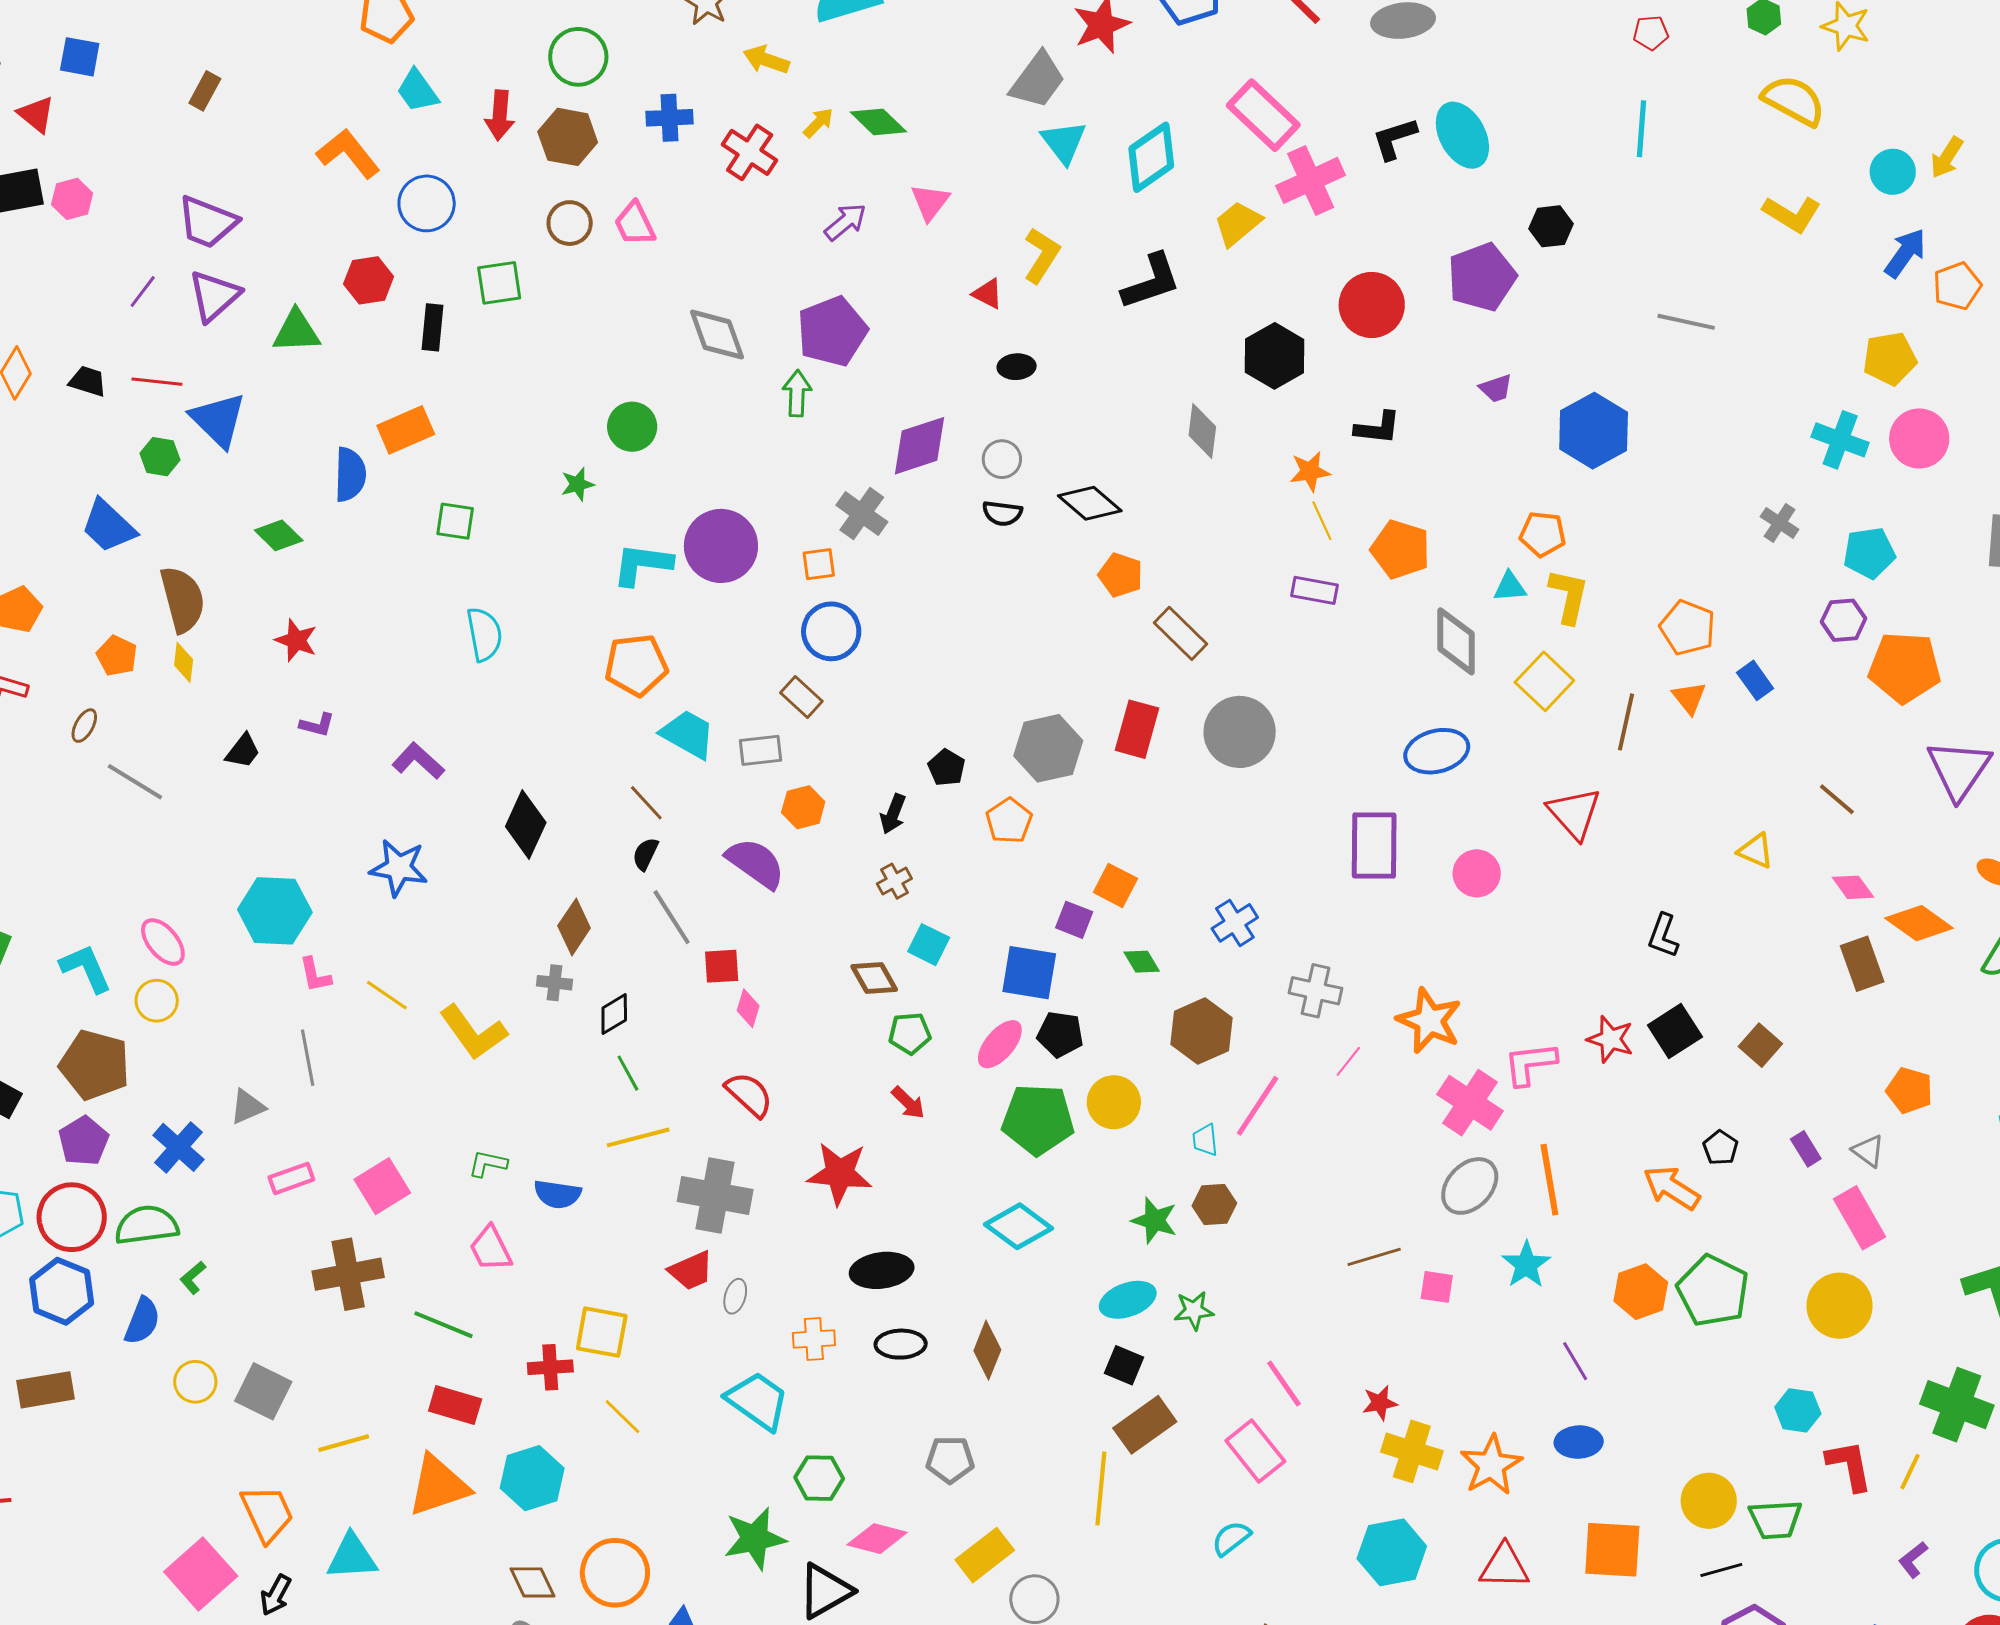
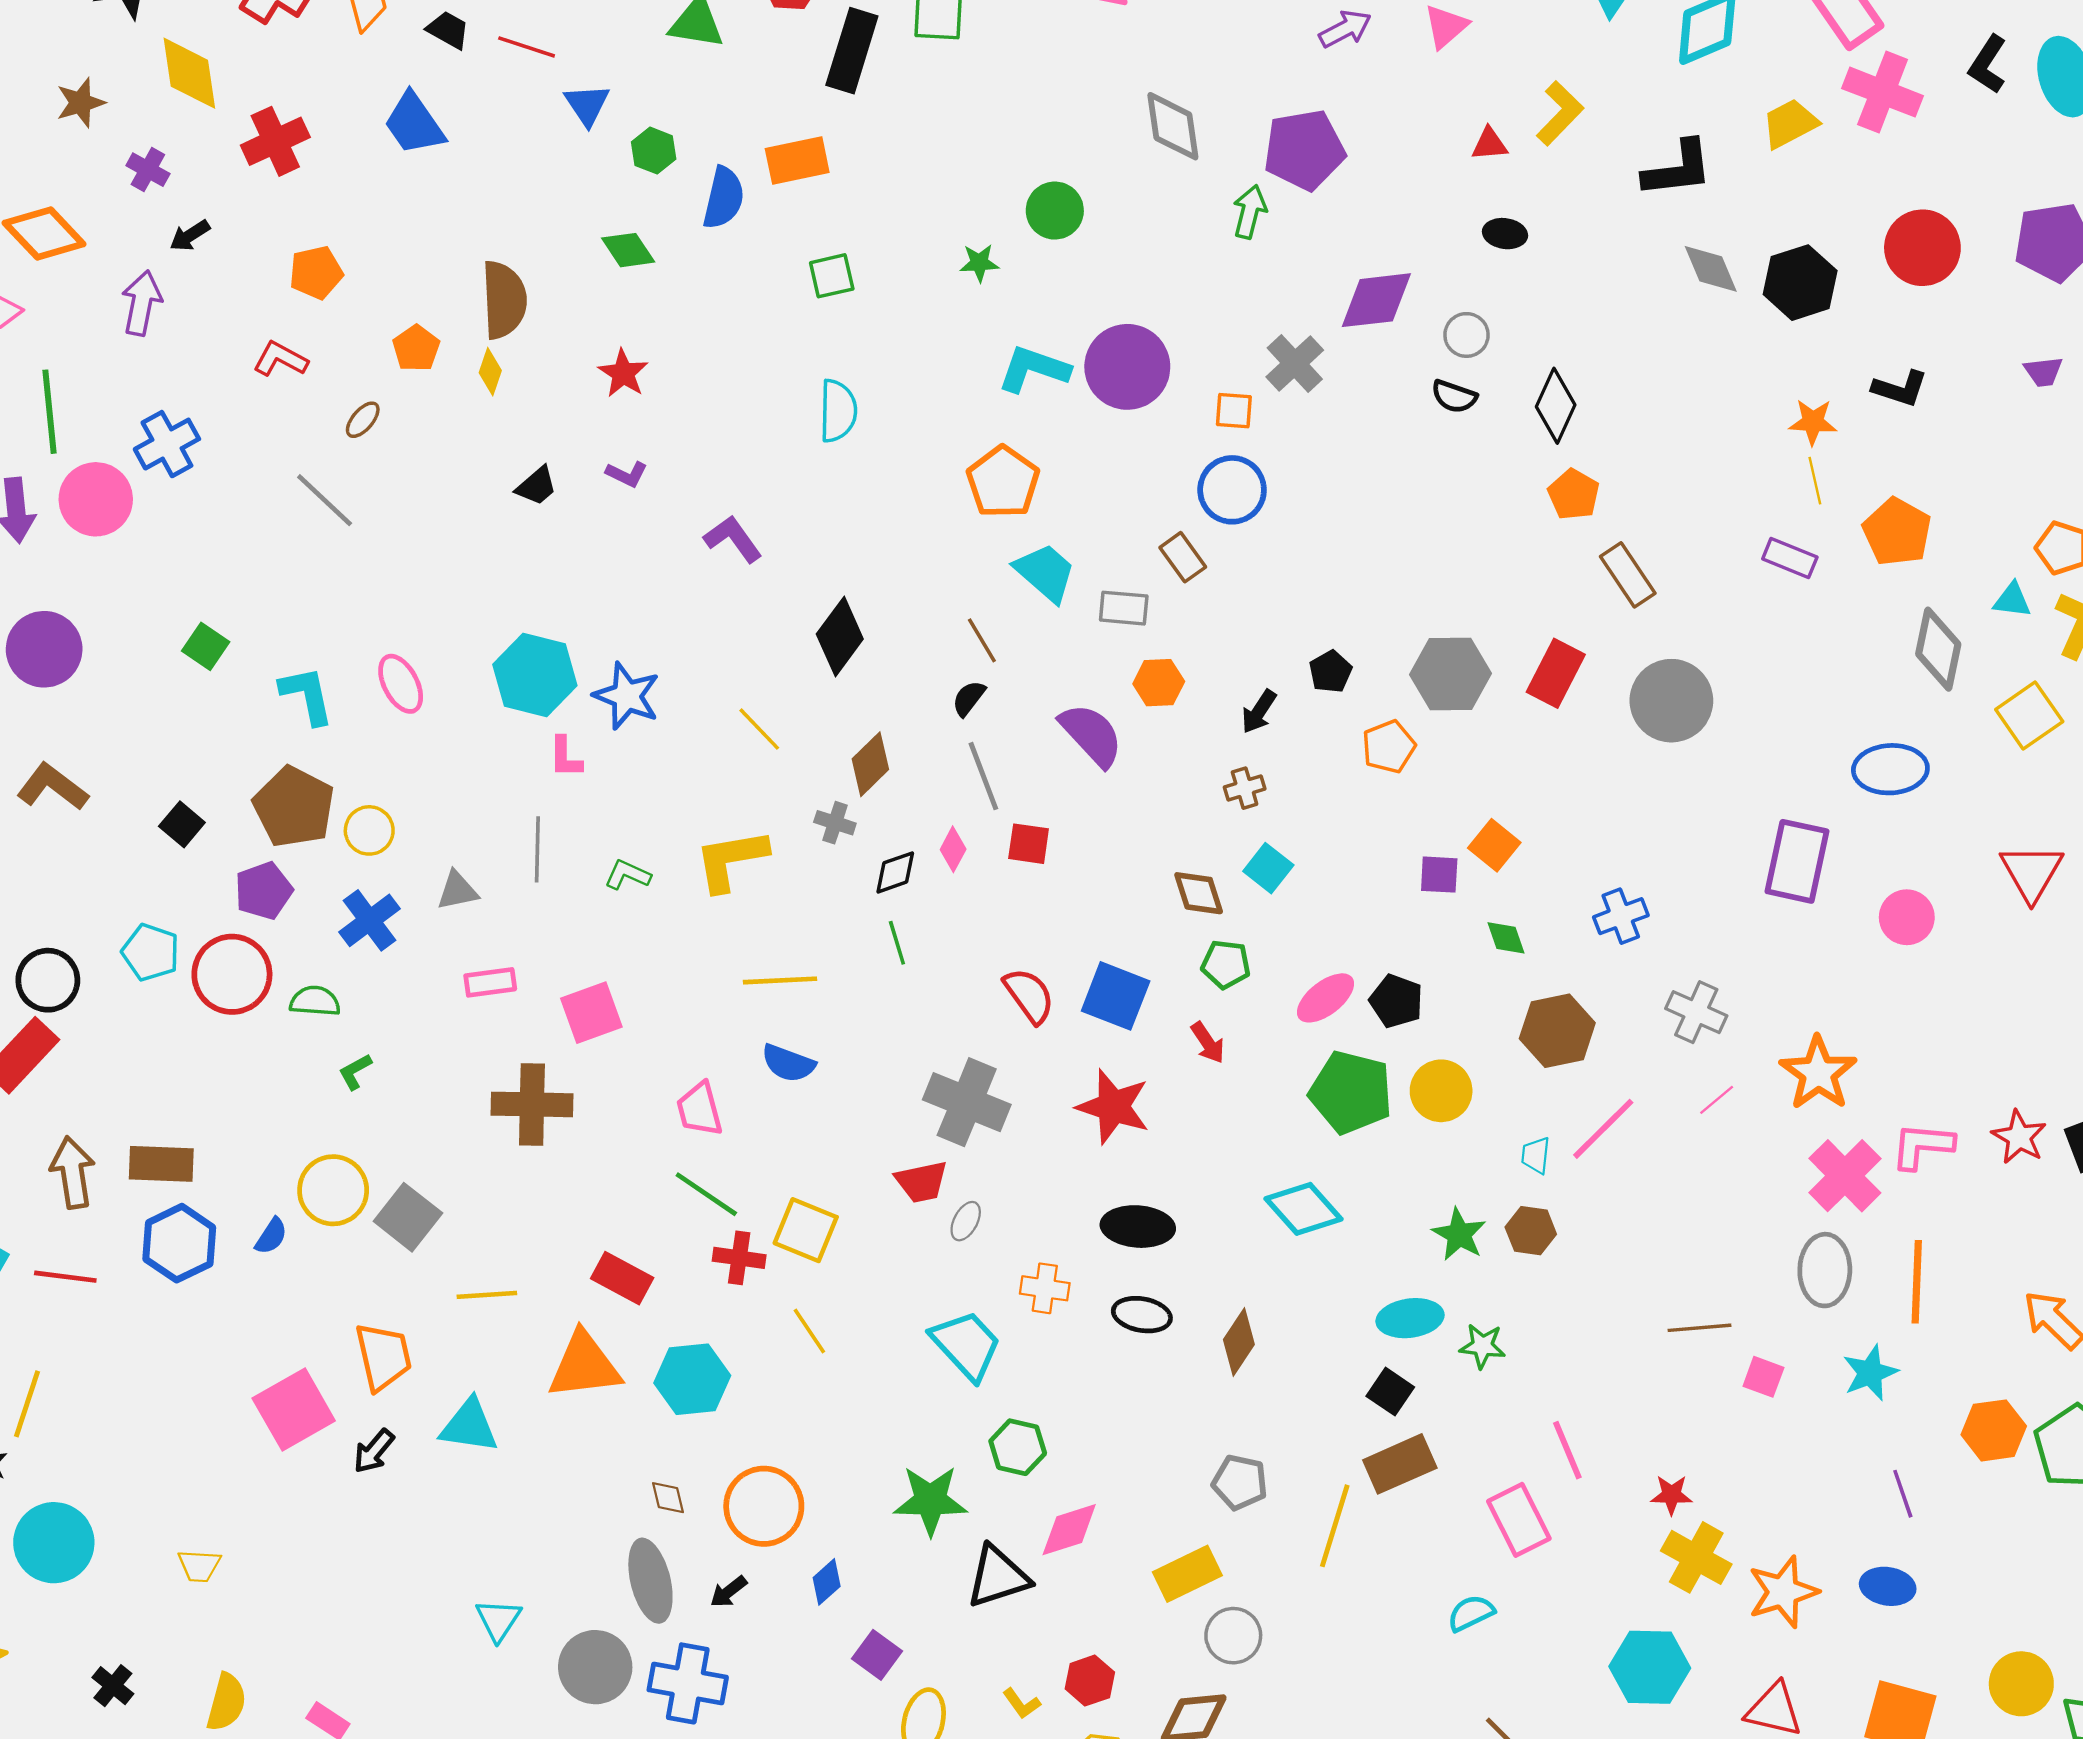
black L-shape: (1394, 139) -> (1988, 64), turned -51
pink cross: (1311, 180) -> (1883, 92), turned 34
red triangle: (988, 294) -> (1489, 144), turned -44
black rectangle: (433, 327) -> (852, 51), size x1.5
blue triangle: (218, 420) -> (587, 105), size x0.7
gray diamond: (1202, 431) -> (1711, 269), moved, turned -42
green hexagon: (160, 457) -> (654, 151), moved
black diamond: (1090, 503) -> (1556, 406), turned 62
green square: (455, 521) -> (832, 276), turned -33
blue trapezoid: (108, 526) -> (414, 124), moved
orange pentagon: (636, 665) -> (1003, 482), turned 30
gray line: (135, 782) -> (325, 500), moved
blue star: (399, 868) -> (627, 696), moved
purple square: (1074, 920) -> (1439, 875), turned -30
blue square: (1029, 973) -> (1116, 996), moved
yellow line: (387, 995) -> (759, 729), moved
yellow circle: (157, 1001) -> (369, 830), moved
pink diamond: (748, 1008) -> (953, 849), moved
yellow L-shape: (473, 1032) -> (731, 860), turned 104
yellow line: (638, 1137) -> (780, 980), moved
green L-shape: (488, 1164) -> (628, 875), moved
gray ellipse: (1470, 1186) -> (1825, 1270), turned -54
green semicircle: (147, 1225) -> (315, 1001), size x0.7
blue hexagon: (62, 1291) -> (179, 1243), moved
blue semicircle: (142, 1321) -> (271, 1236), moved, size x0.7
green line: (444, 1325) -> (706, 1194), moved
yellow circle: (195, 1382) -> (333, 1190), size x1.4
gray pentagon: (950, 1460) -> (1240, 1482), moved
pink diamond: (877, 1539) -> (1069, 1530), turned -44
brown diamond: (532, 1582) -> (668, 1498), size x0.7

